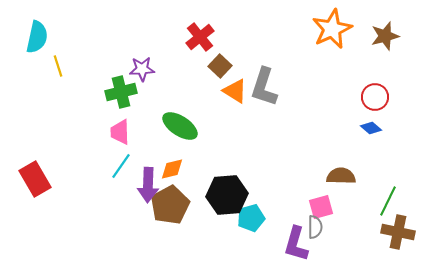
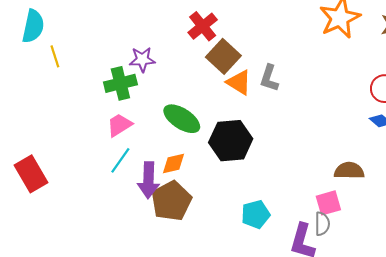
brown square: (220, 66) -> (223, 56), size x1.4
gray L-shape: (264, 87) -> (269, 78), size x0.7
pink trapezoid: (120, 132) -> (119, 125), turned 60
black hexagon: (227, 195) -> (231, 141), moved

